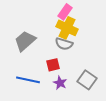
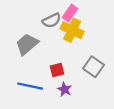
gray semicircle: (64, 44) -> (52, 20), moved, turned -42
gray square: (87, 80) -> (94, 67), moved

